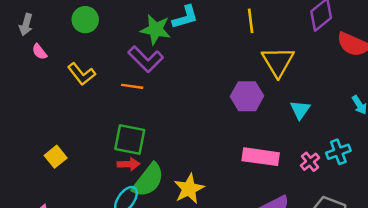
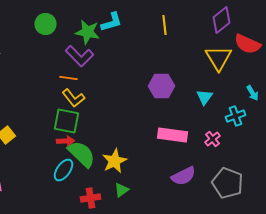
green circle: (85, 20) -> (46, 24), moved
yellow triangle: (278, 62) -> (218, 58), moved
yellow L-shape: (82, 74) -> (74, 98), moved
cyan cross: (338, 152) -> (236, 116), moved
green semicircle: (148, 180) -> (82, 154), turned -84

